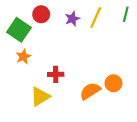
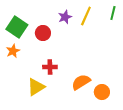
red circle: (41, 14) -> (43, 33), moved
orange star: (23, 57) -> (13, 51), moved
orange circle: (114, 83) -> (102, 92), moved

